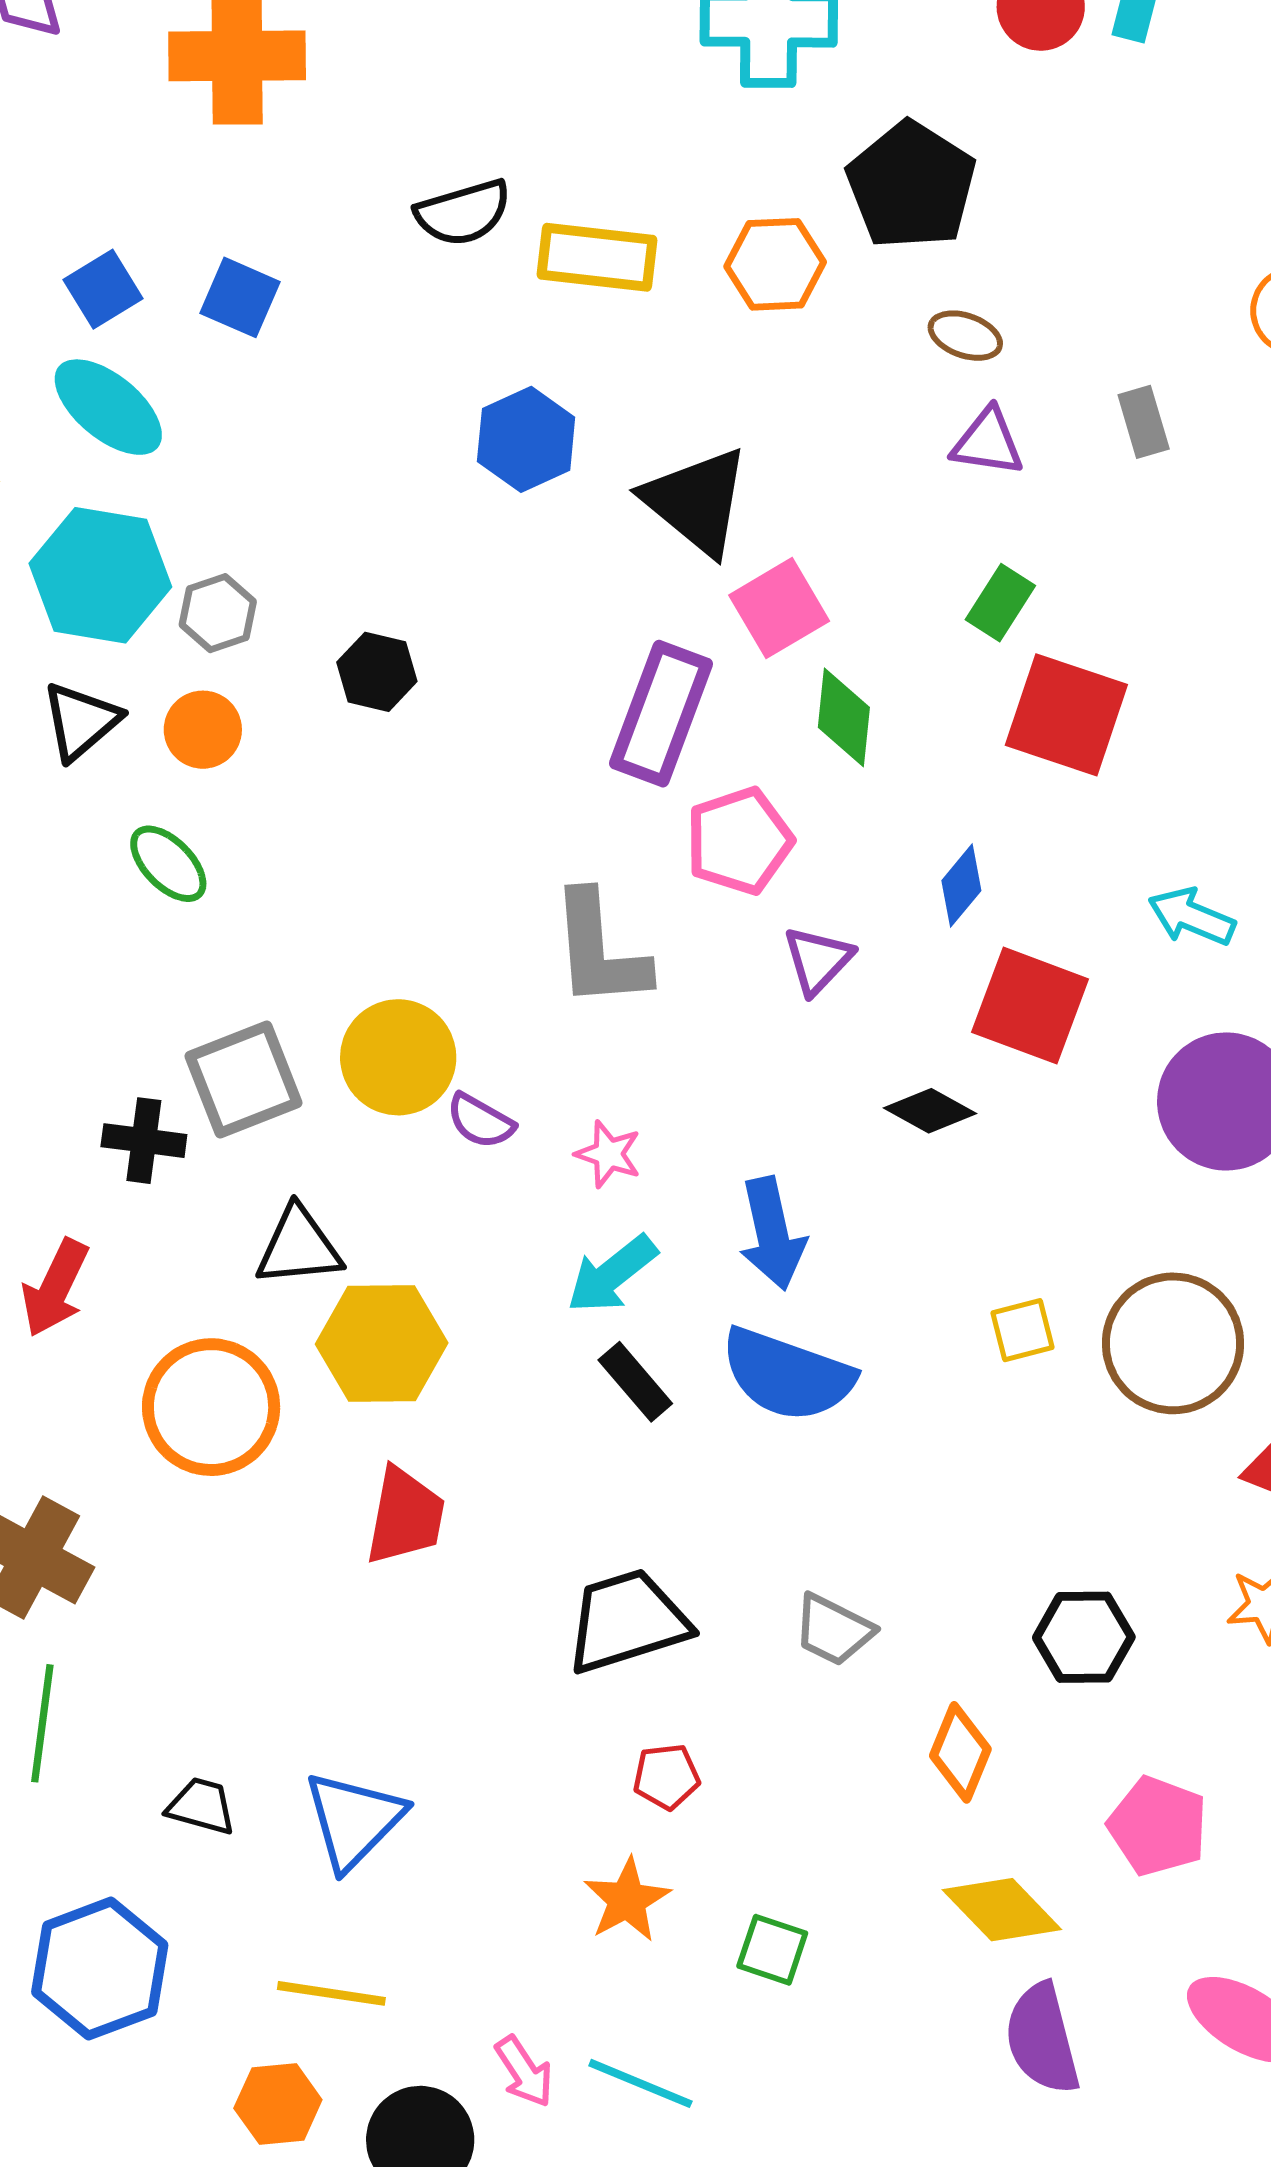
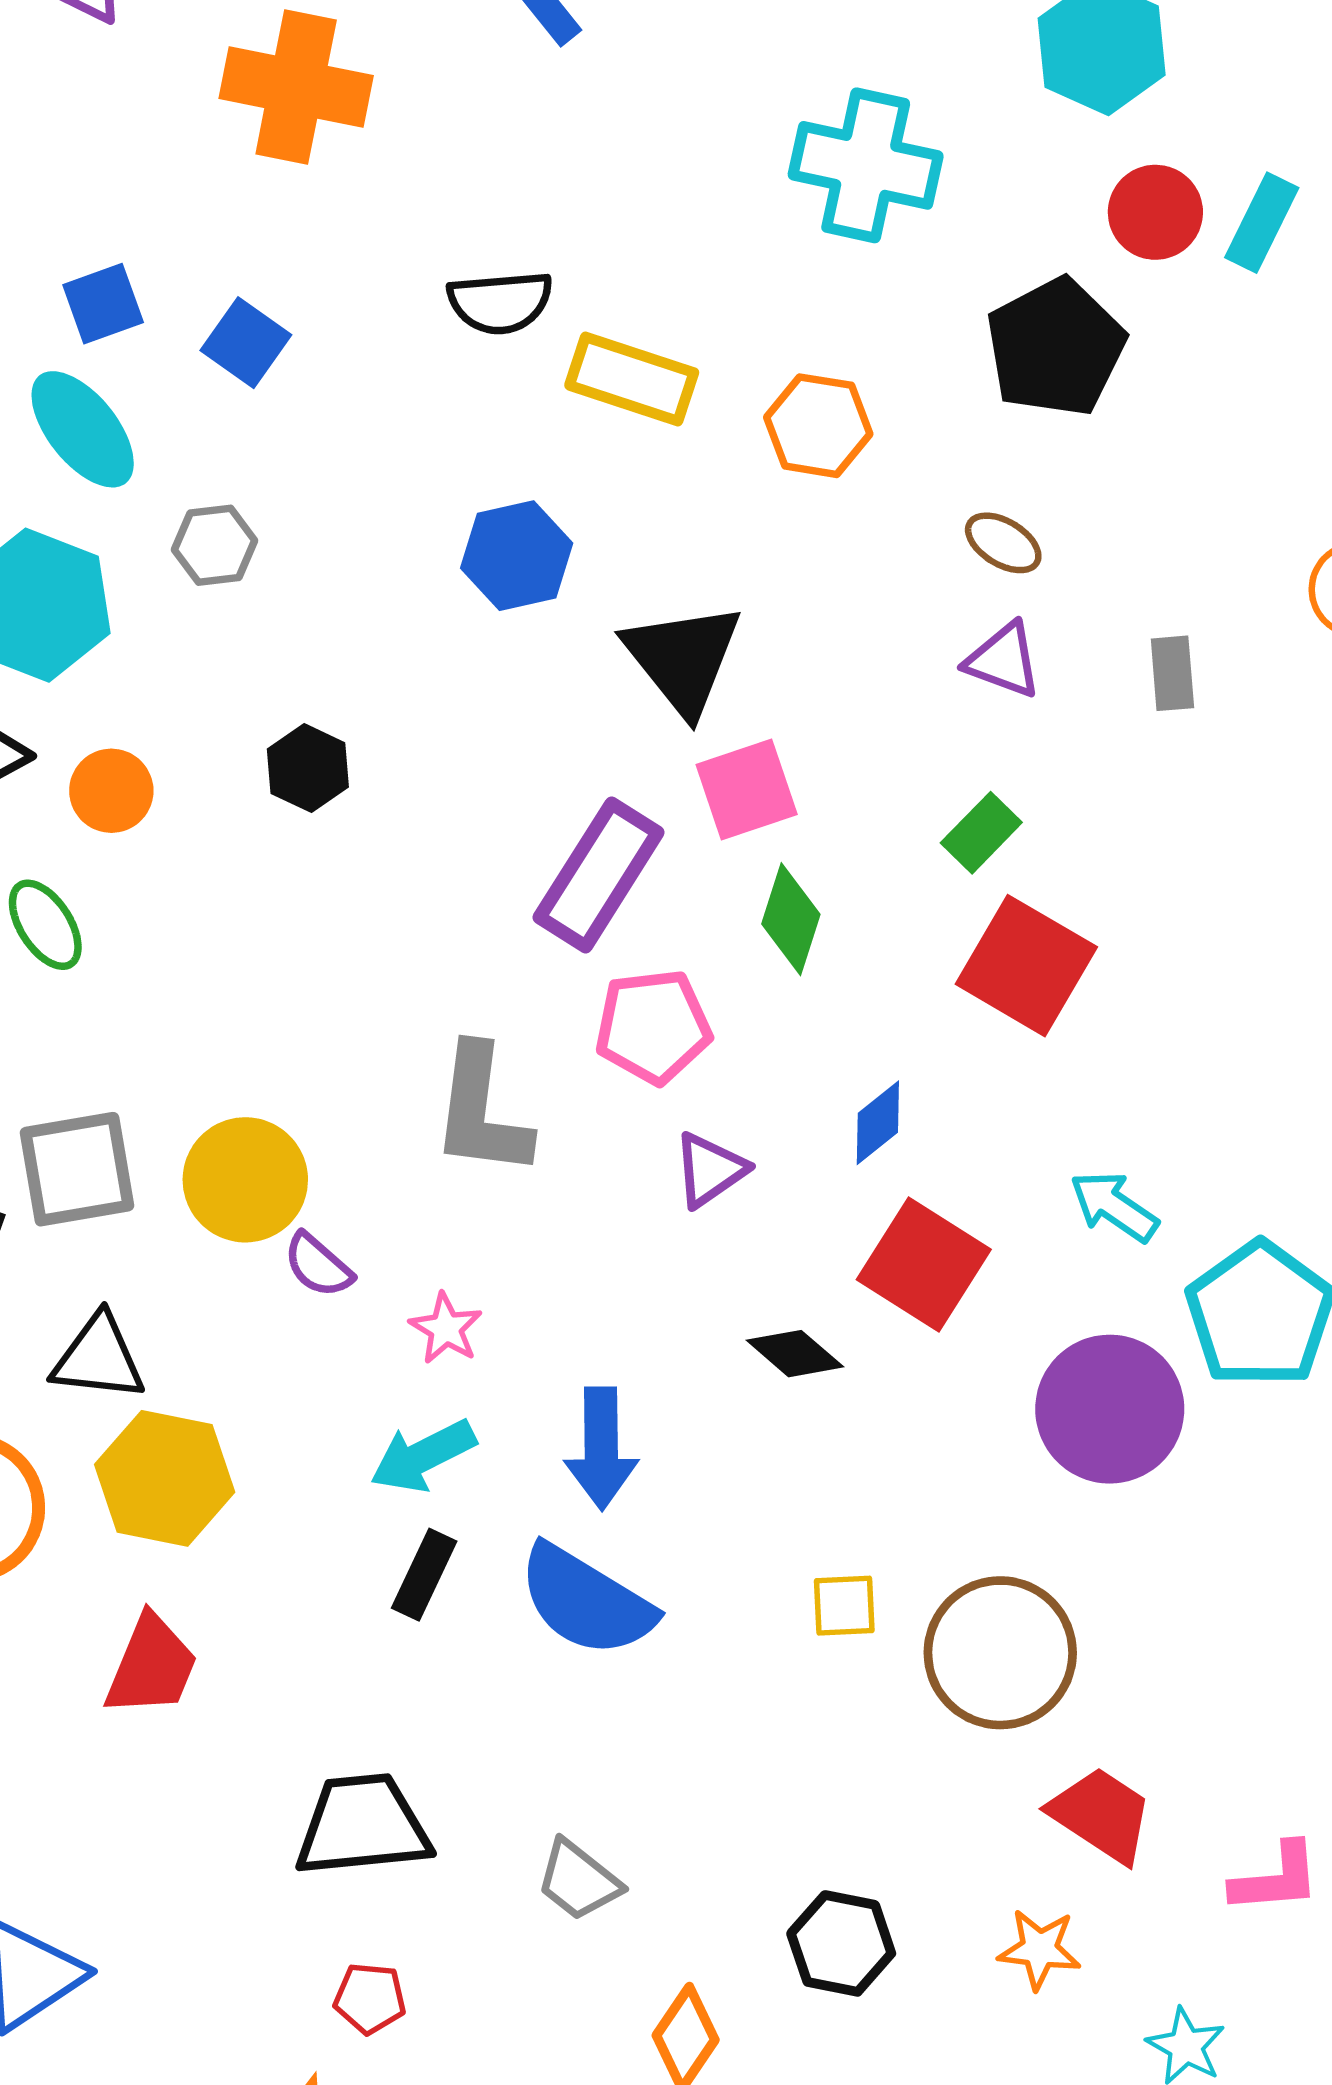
black pentagon: (911, 185) -> (1055, 347), moved
gray hexagon: (218, 613) -> (215, 545), moved
black rectangle: (635, 1382) -> (424, 1575), turned 54

